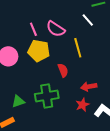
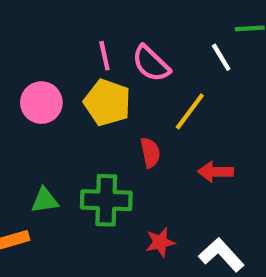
yellow line: (78, 48) -> (190, 111), turned 42
red arrow: (89, 87) -> (215, 172), moved
red star: (82, 105) -> (160, 242), moved

